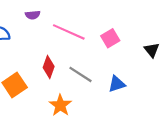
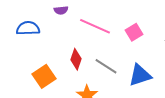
blue triangle: (117, 84) -> (140, 75), size x1.4

